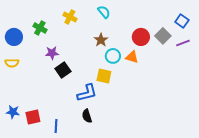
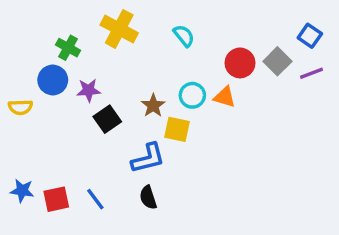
cyan semicircle: (104, 12) -> (184, 36), moved
yellow cross: (70, 17) -> (119, 29), size x1.5
blue circle: (14, 37) -> (53, 80), moved
brown star: (101, 40) -> (153, 106), moved
blue line: (56, 126) -> (95, 199), moved, turned -40

